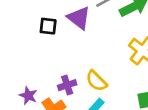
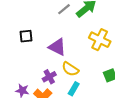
purple triangle: (79, 18) -> (57, 47), moved

